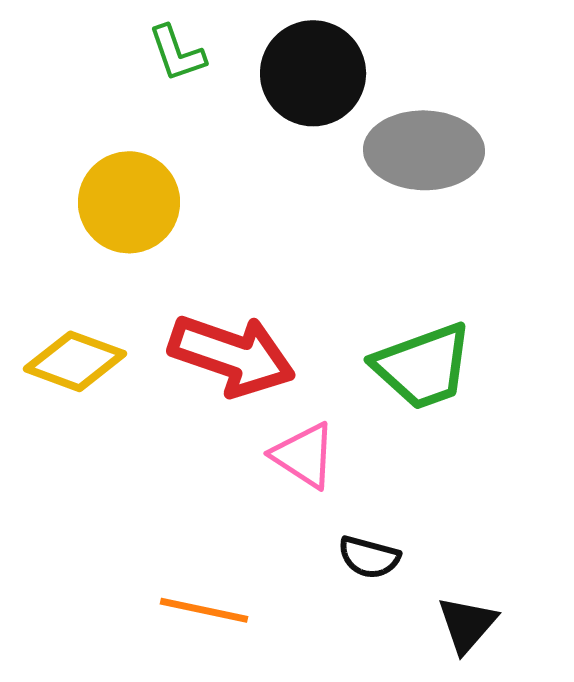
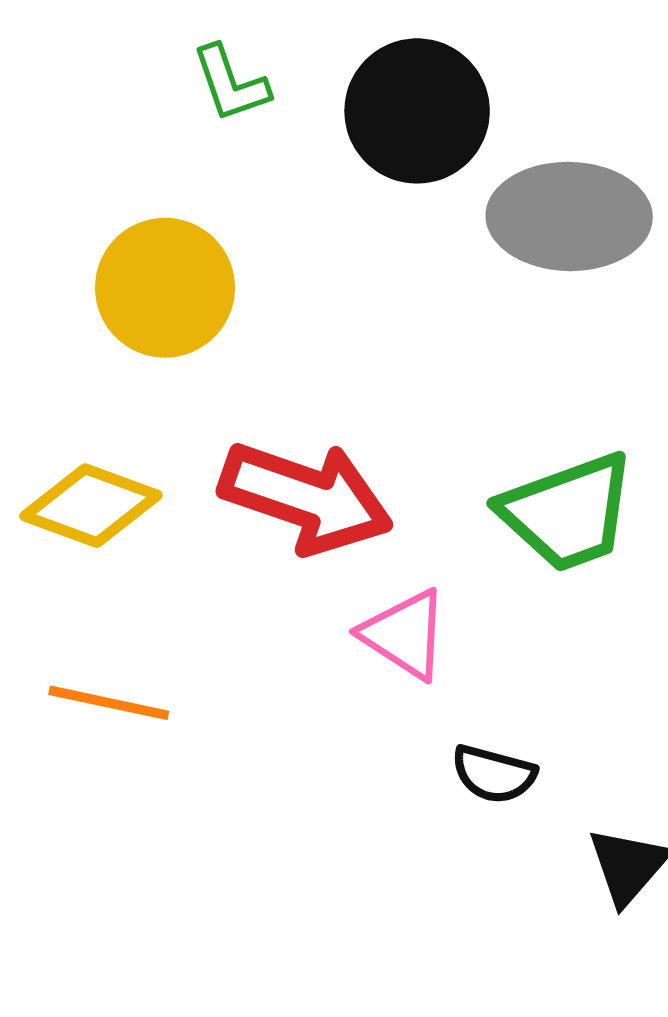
orange line: (204, 610) -> (109, 703), moved

